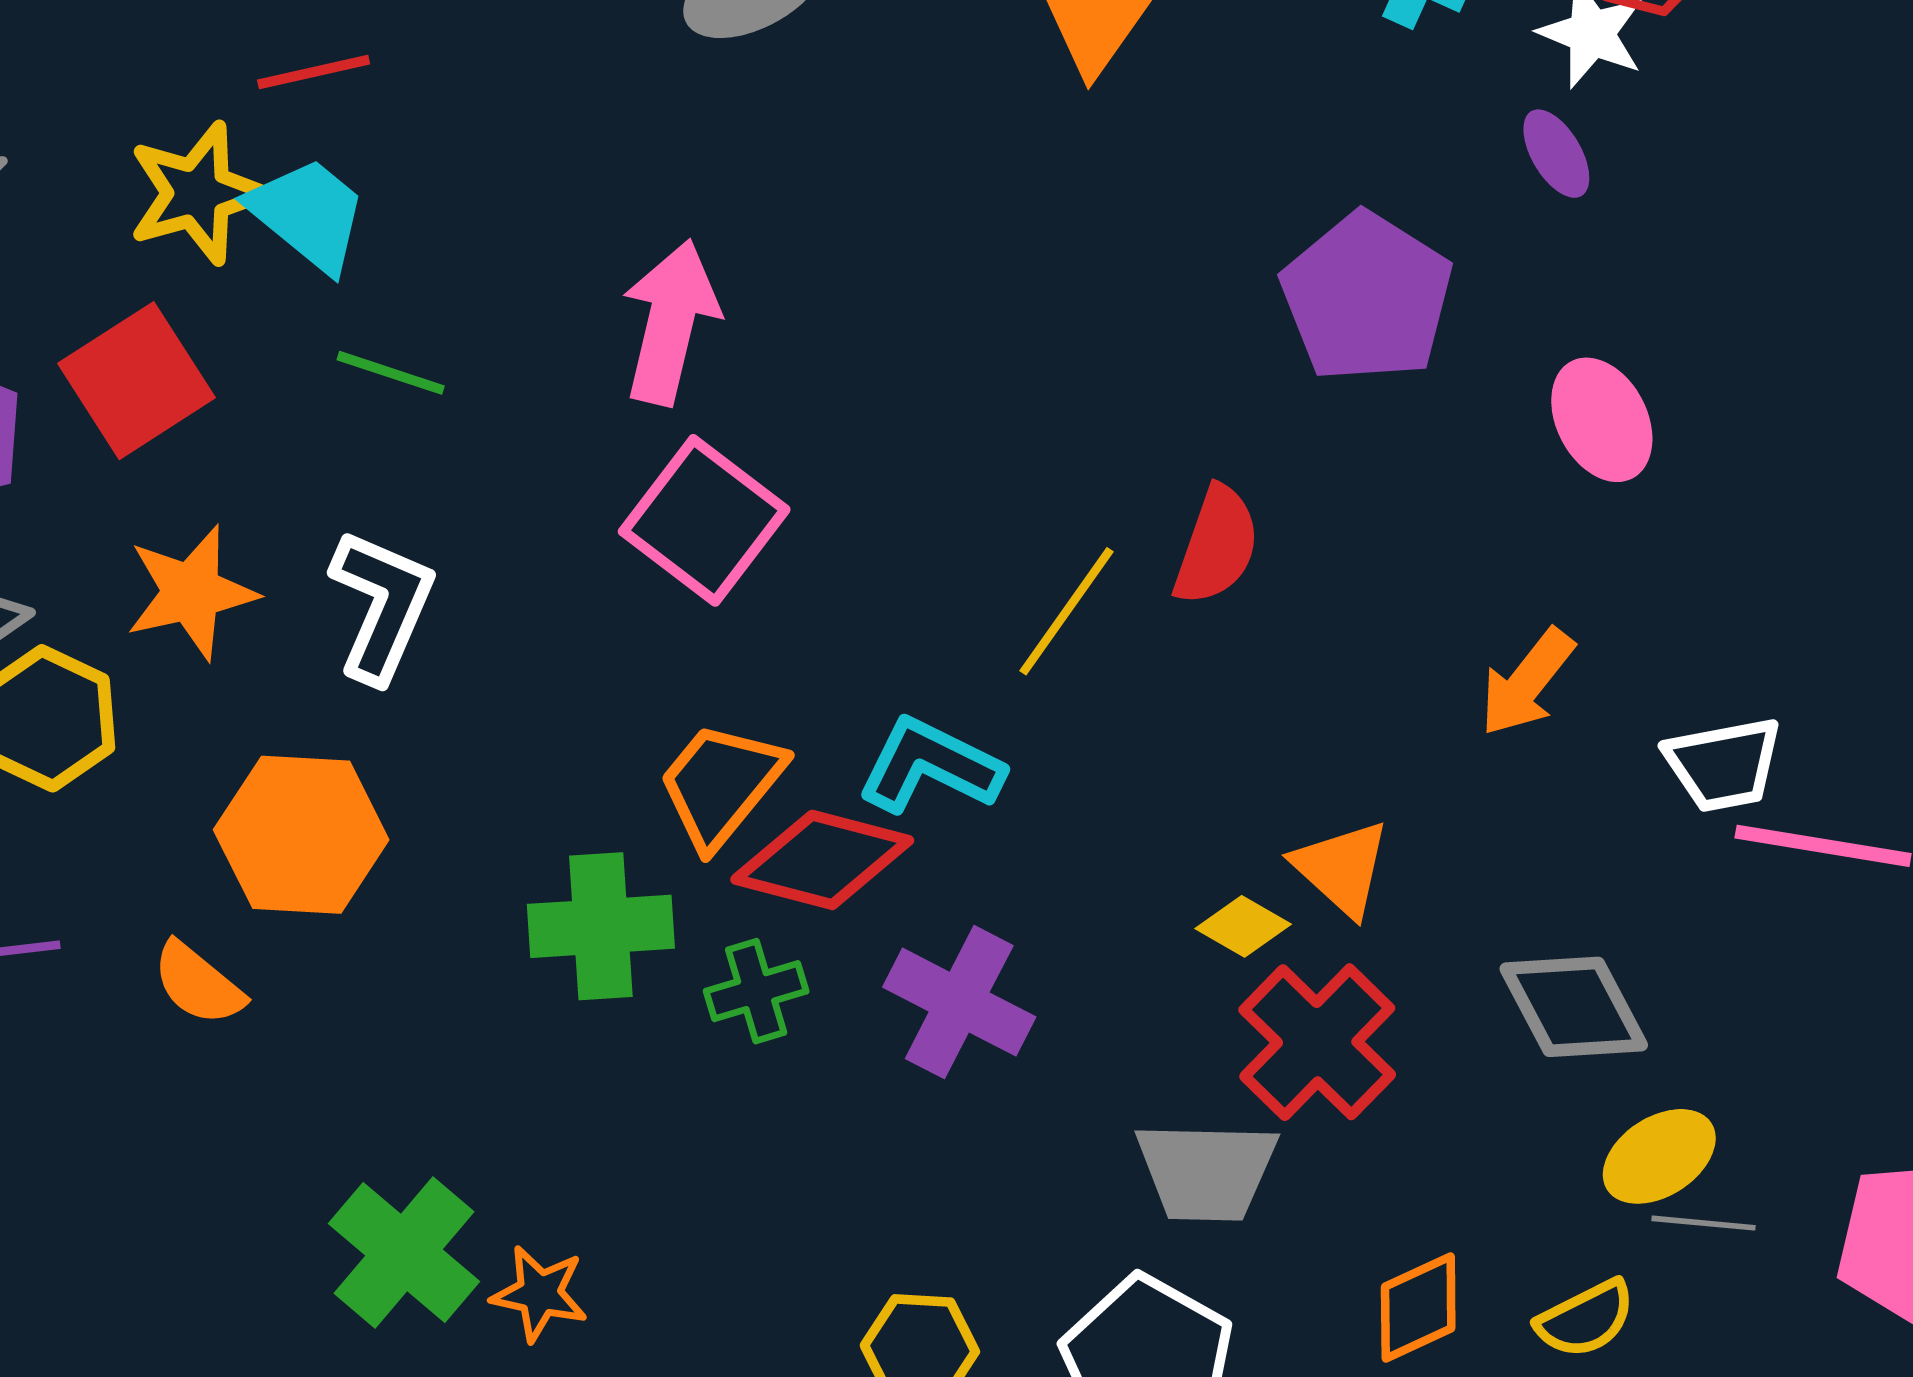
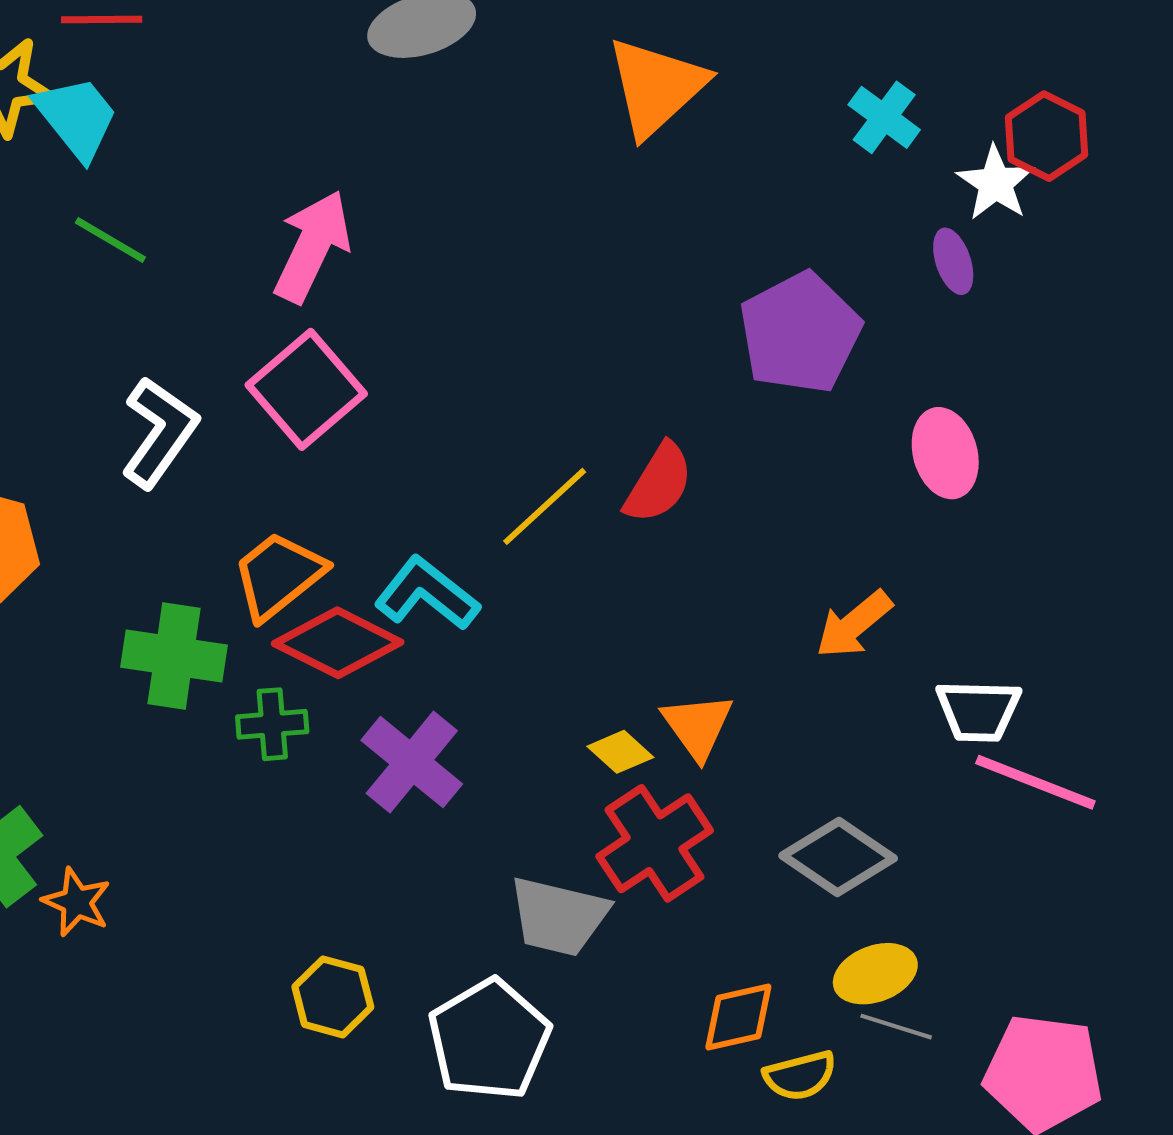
white L-shape: (382, 606) -> (159, 432), moved
gray diamond: (1574, 1007) -> (838, 857), turned -40
orange diamond: (1418, 1308) -> (738, 1017), moved

